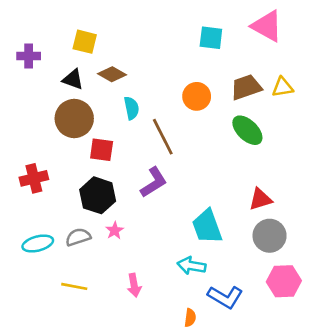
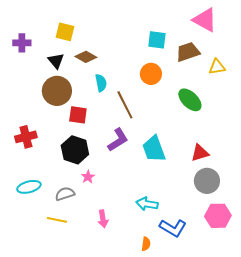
cyan square: (211, 38) -> (157, 40), moved
black triangle: (73, 79) -> (56, 61), turned 30
brown trapezoid: (246, 87) -> (188, 52), moved
cyan trapezoid: (207, 227) -> (154, 149), moved
gray semicircle: (78, 237) -> (65, 194), moved

